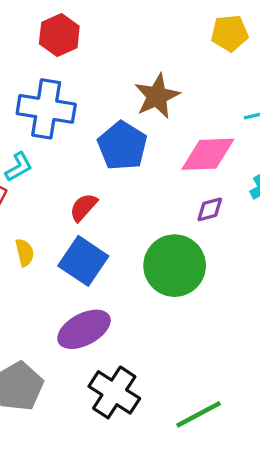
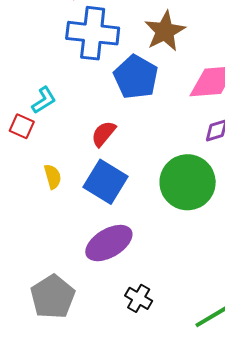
blue cross: (46, 109) -> (93, 33), moved
black cross: (114, 392) -> (139, 298), size x0.6

